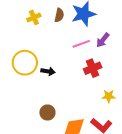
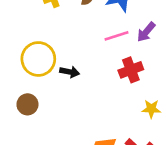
brown circle: (47, 113) -> (27, 104), moved

